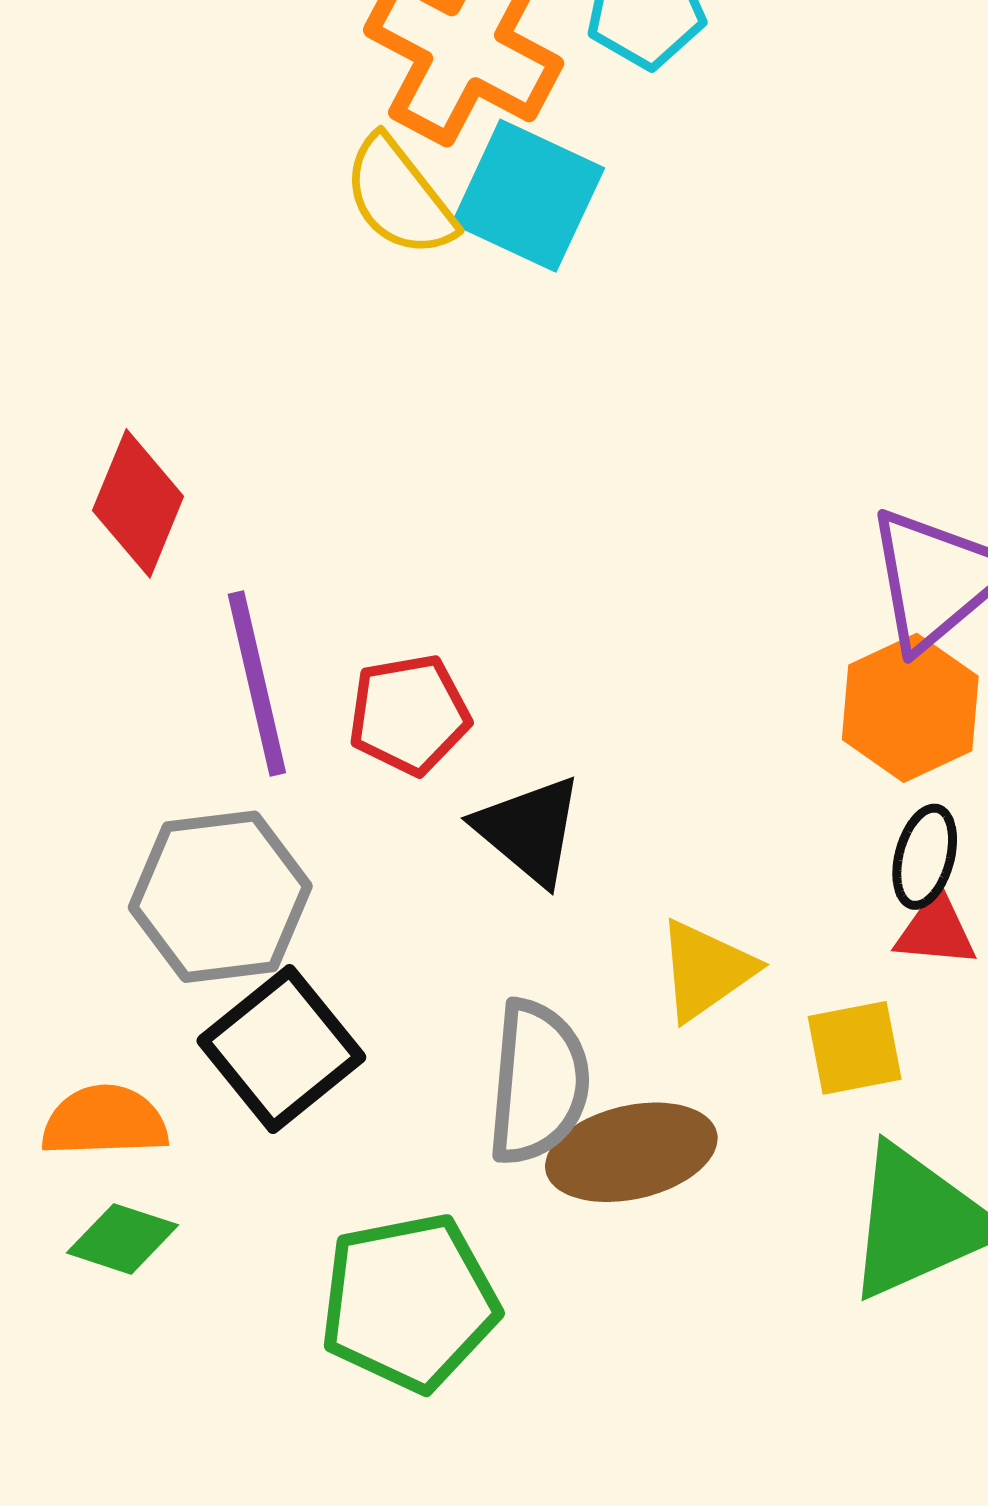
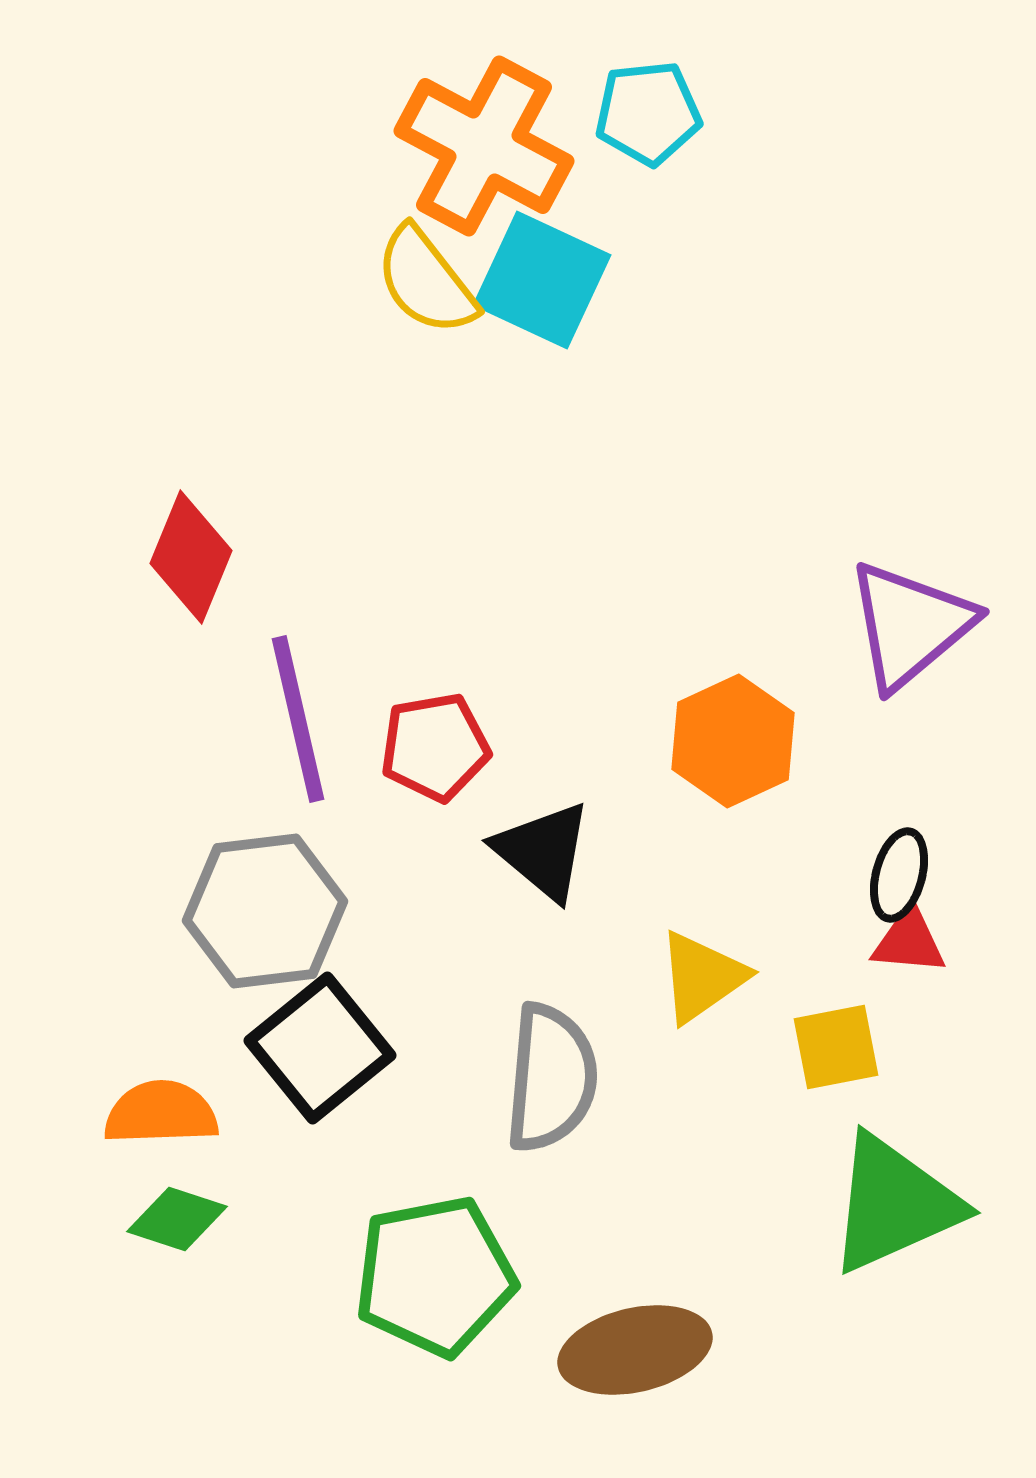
orange hexagon: (910, 708) -> (733, 741), moved
brown ellipse: (631, 1152) -> (635, 1350), moved

